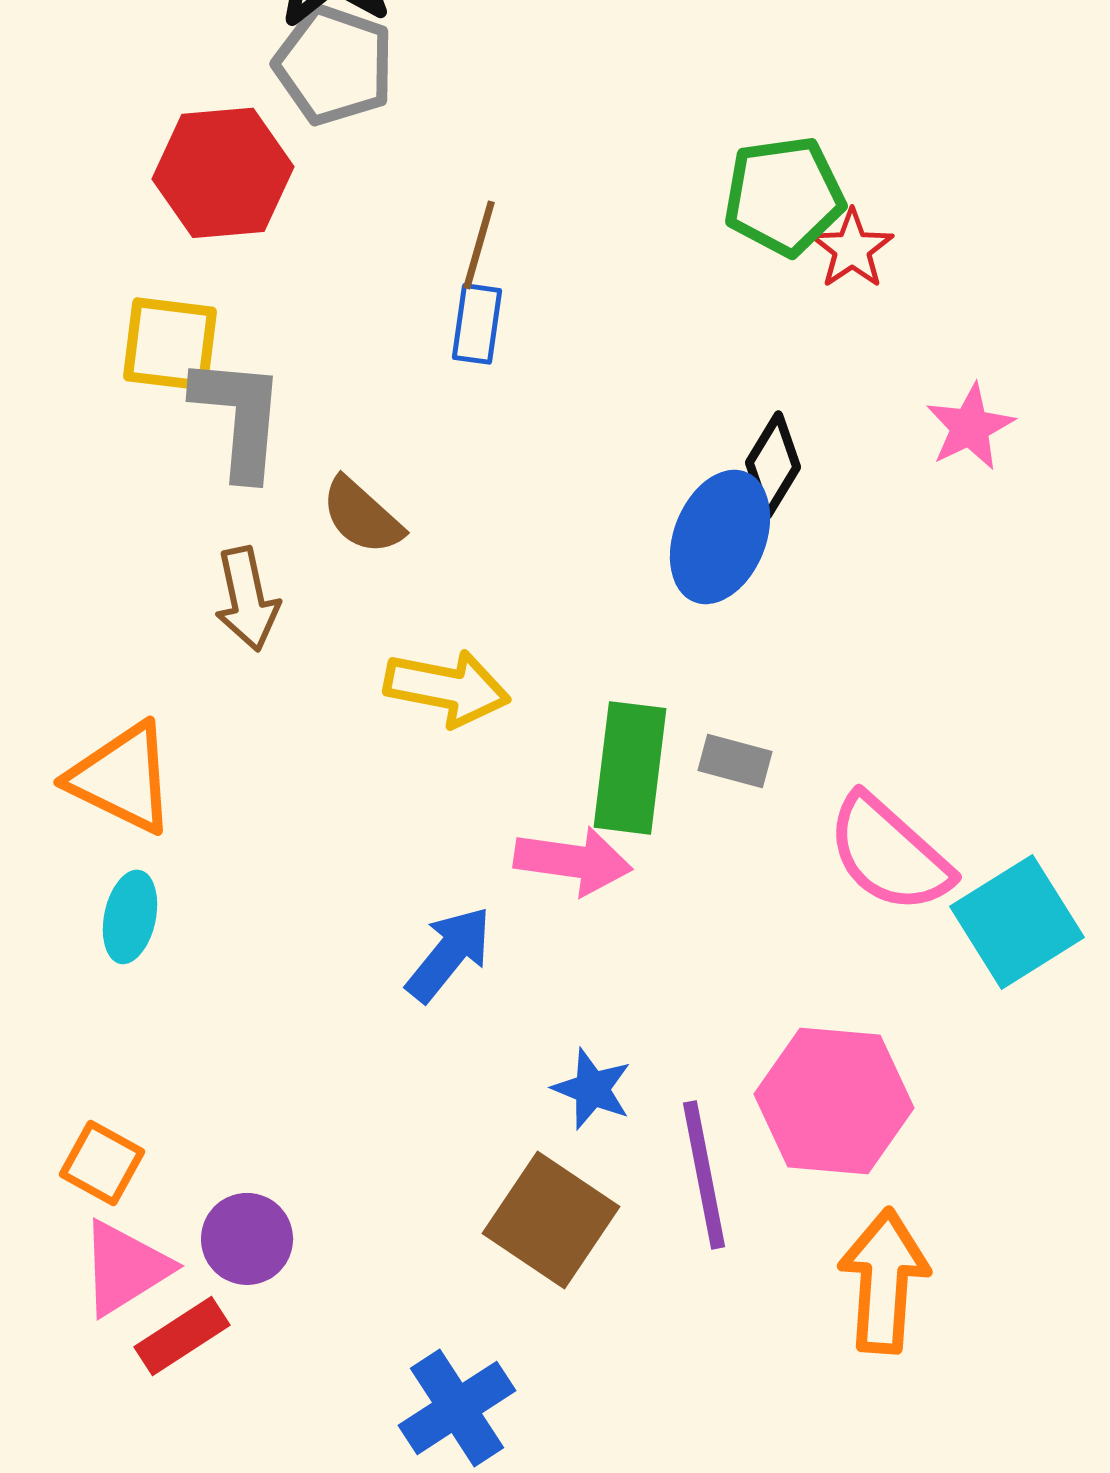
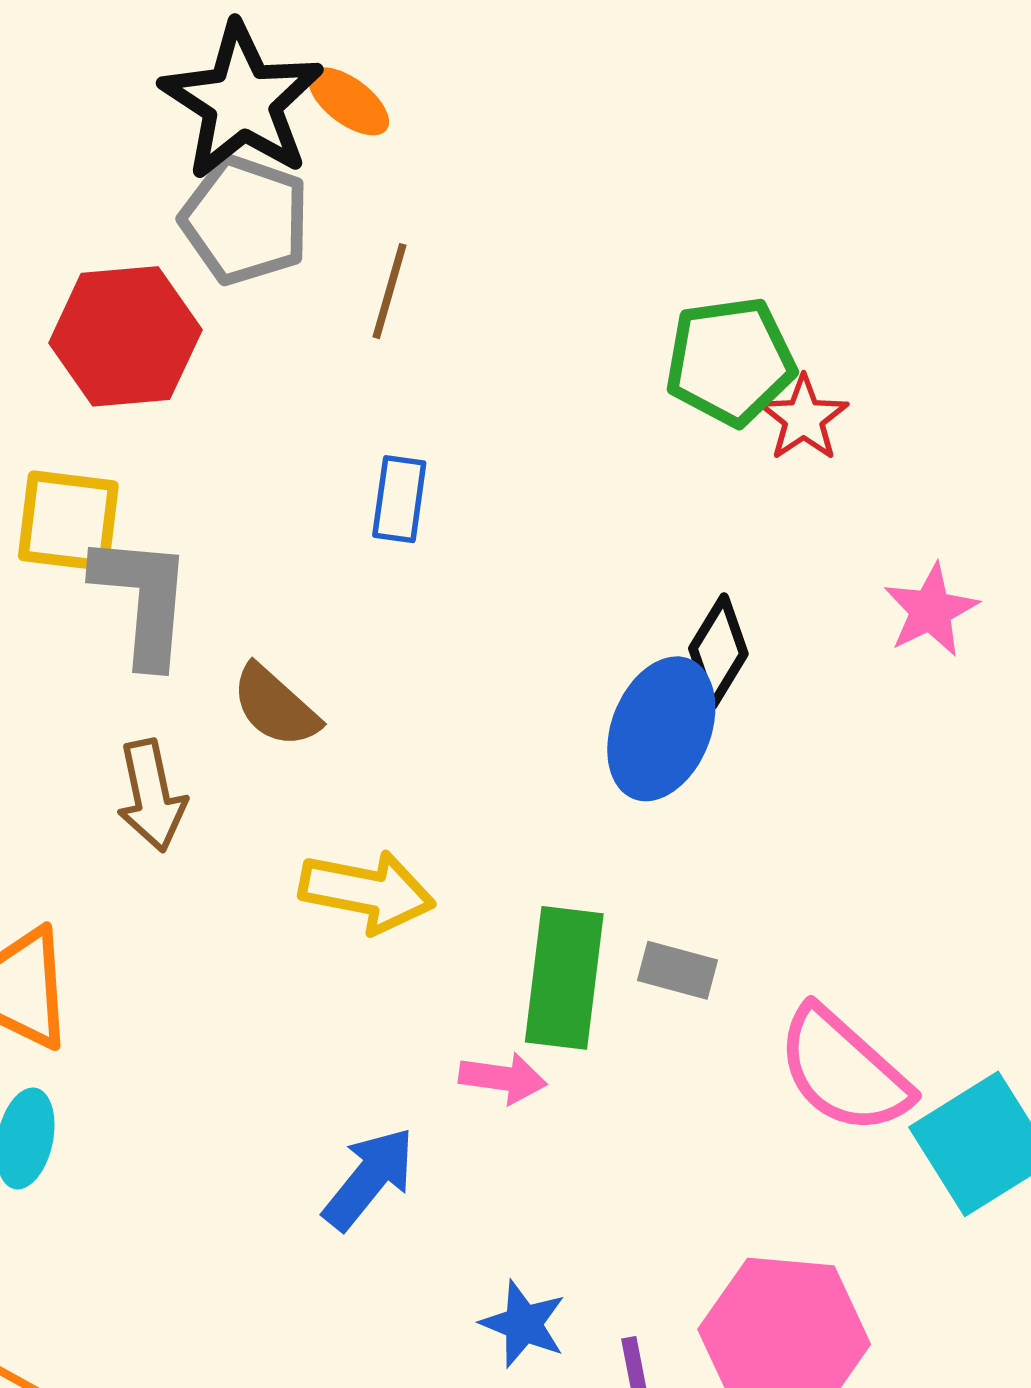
brown line: (479, 245) -> (390, 291), moved
pink arrow: (573, 861) -> (503, 1078), size x0.7

